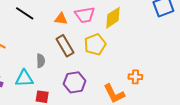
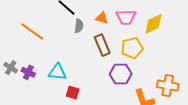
gray semicircle: (41, 61) -> (79, 26), moved
orange cross: (135, 77) -> (168, 85), size x1.5
purple hexagon: (75, 82) -> (121, 74), moved

